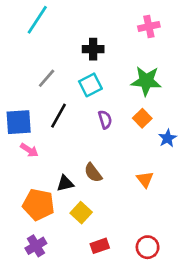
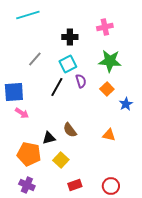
cyan line: (37, 20) -> (28, 15), turned 40
pink cross: (149, 26) -> (105, 27), moved
black line: (58, 116) -> (57, 87), moved
purple semicircle: (105, 120) -> (81, 81), moved
orange triangle: (145, 179) -> (109, 135), turned -40
purple cross: (36, 246) -> (27, 185), turned -35

